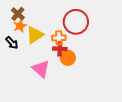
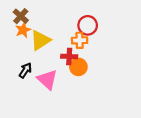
red circle: (76, 22) -> (88, 25), size x0.7
orange cross: (59, 38) -> (80, 40), moved
black arrow: (12, 43) -> (25, 70), moved, turned -104

